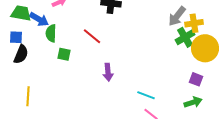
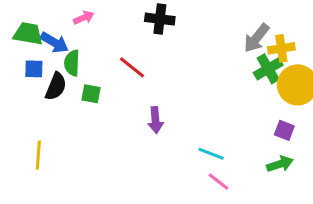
blue square: (16, 37) -> (34, 69), moved
black semicircle: (21, 54) -> (56, 86), moved

